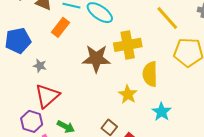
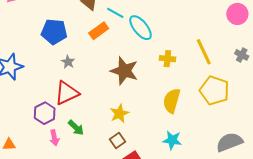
yellow cross: (128, 45) -> (167, 59), moved, size x0.6
yellow star: (128, 94) -> (119, 114), moved
cyan star: (162, 112) -> (172, 140), turned 30

